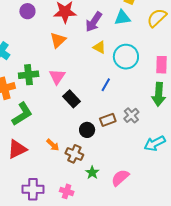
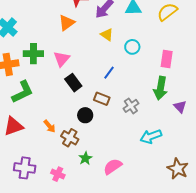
cyan circle: (126, 57) -> (132, 47), size x0.6
brown rectangle: (108, 120) -> (102, 99), moved, turned 35

